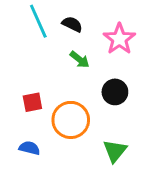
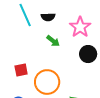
black semicircle: (72, 24) -> (48, 17), turned 152
black circle: (115, 92) -> (88, 54), moved

